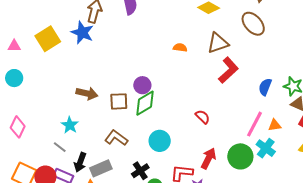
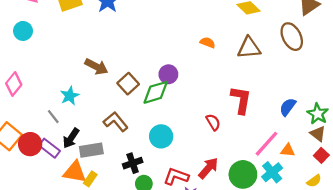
red L-shape: (228, 70) -> (241, 100), moved, turned -52
purple circle: (142, 85) -> (168, 74), moved
brown square: (119, 101) -> (128, 84), turned 36

